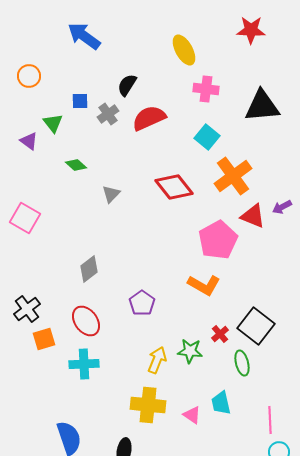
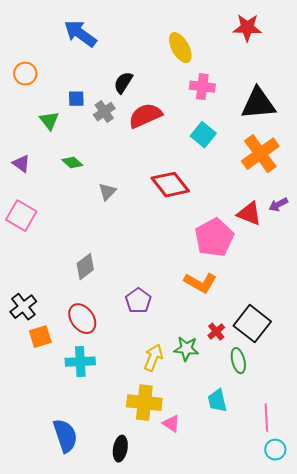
purple triangle: (29, 141) -> (21, 164), moved
orange cross: (233, 176) -> (260, 154), moved
pink triangle: (192, 415) -> (171, 424), moved

